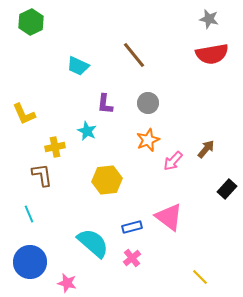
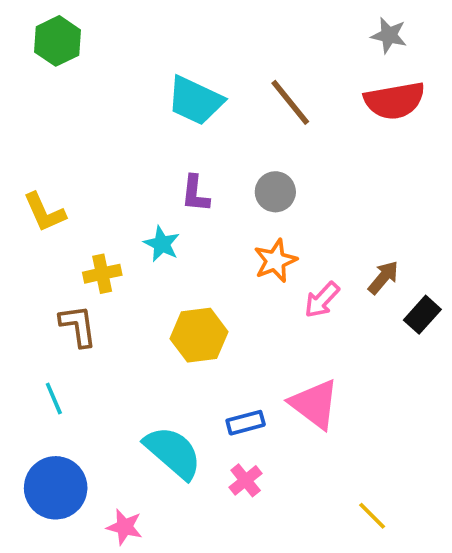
brown line: (134, 55) -> (290, 102), moved
cyan trapezoid: (78, 66) -> (195, 101), moved, size x1.4
black rectangle: (227, 189) -> (422, 315), moved

